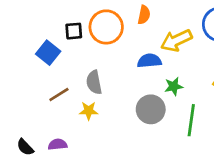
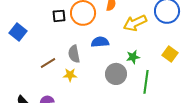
blue square: (48, 53) -> (18, 32), moved
blue semicircle: (149, 61) -> (100, 42), moved

